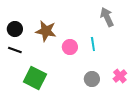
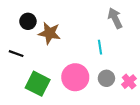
black circle: (15, 29) -> (28, 21), moved
pink circle: (70, 47) -> (75, 77), moved, size x1.6
gray circle: (92, 79) -> (106, 78), moved

